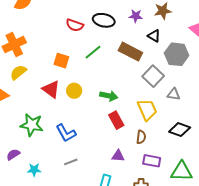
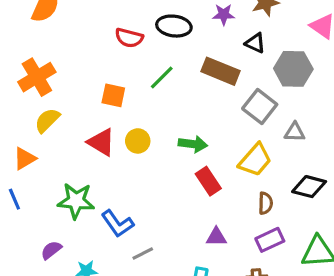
yellow trapezoid: (147, 110) -> (255, 160), turned 70
blue L-shape: (66, 133) -> (117, 224), moved
brown semicircle: (141, 137) -> (265, 203), moved
purple rectangle: (152, 161) -> (270, 240), turned -30

